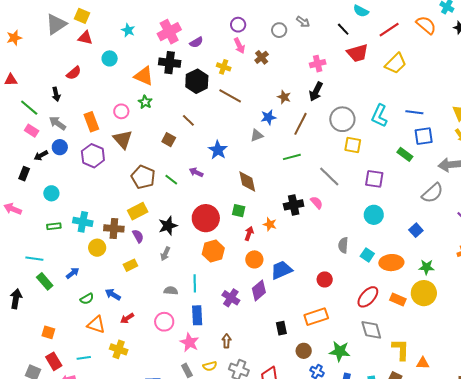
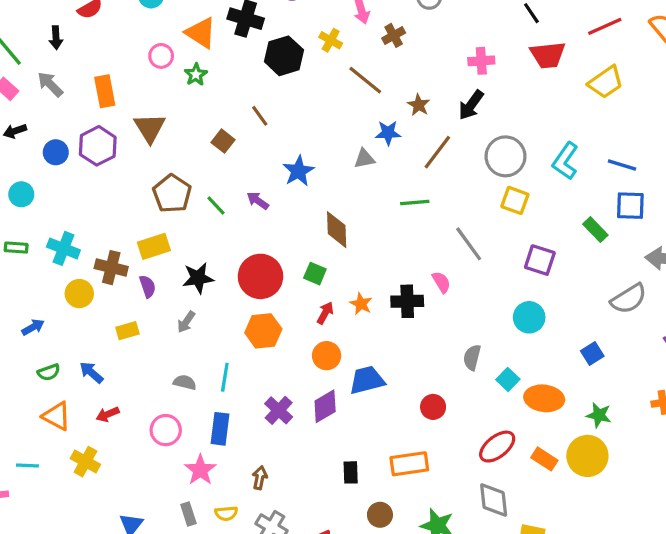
brown line: (230, 96) -> (365, 80), moved
pink circle: (121, 111) -> (161, 56), moved
blue circle: (60, 147) -> (56, 152), moved
black cross: (294, 205) -> (407, 301), moved

